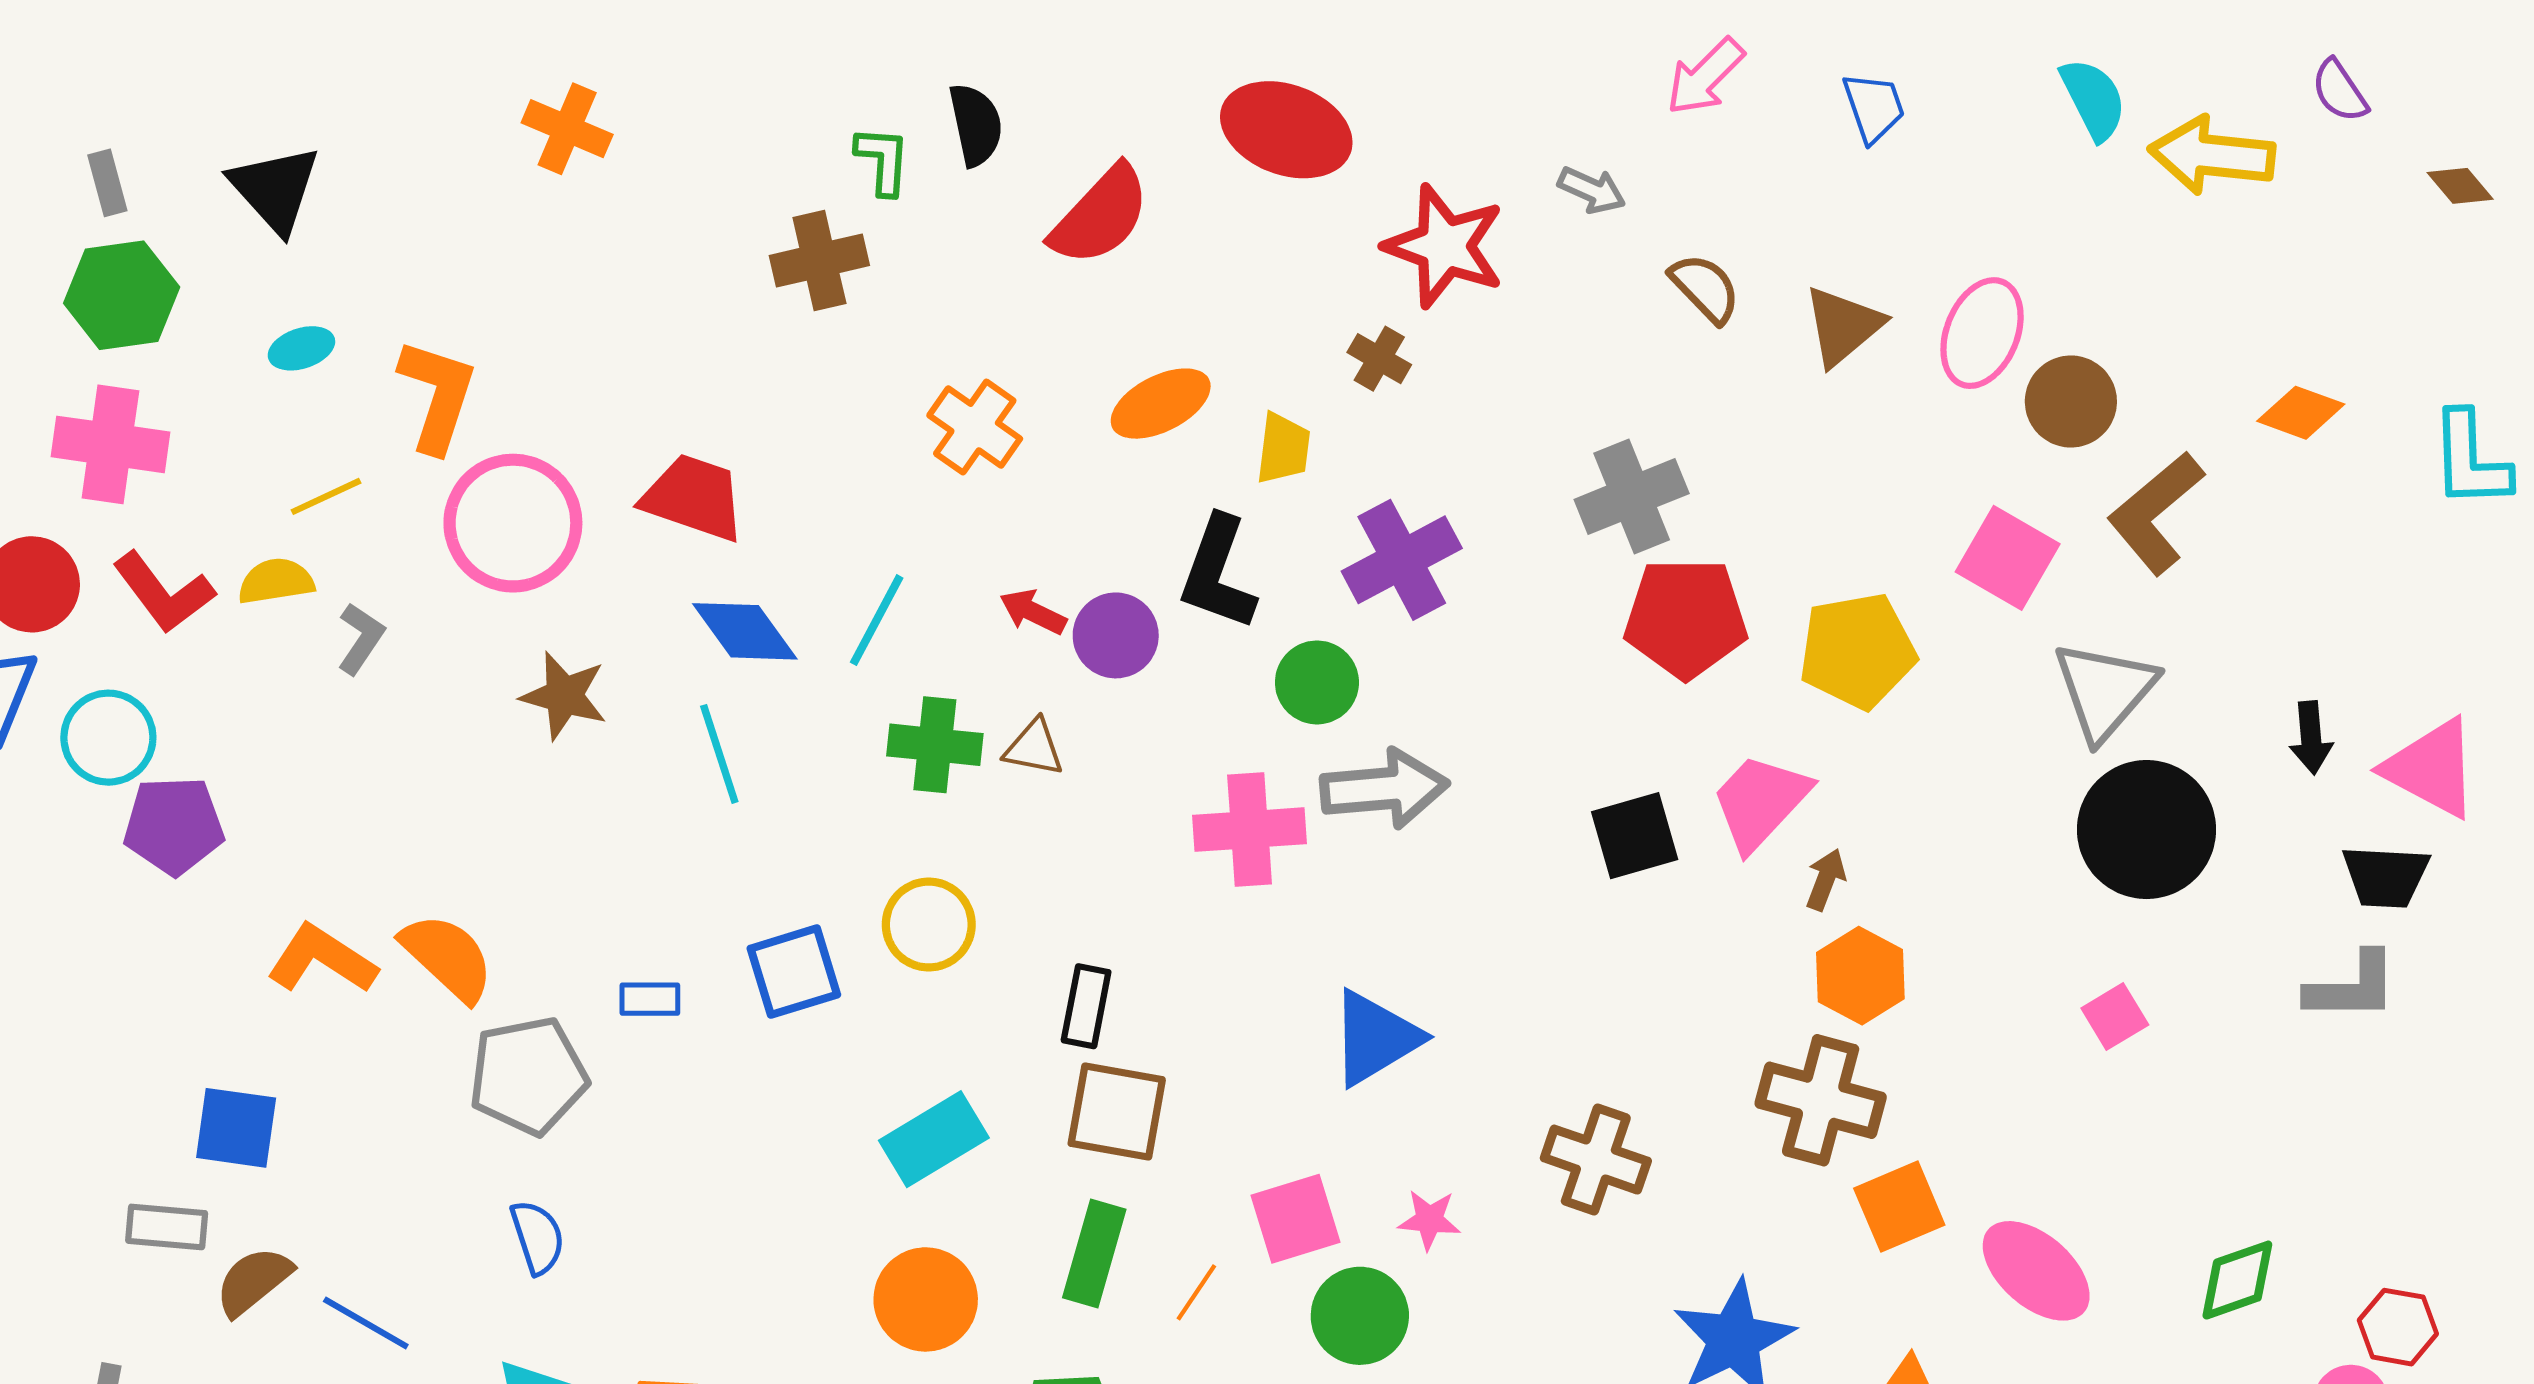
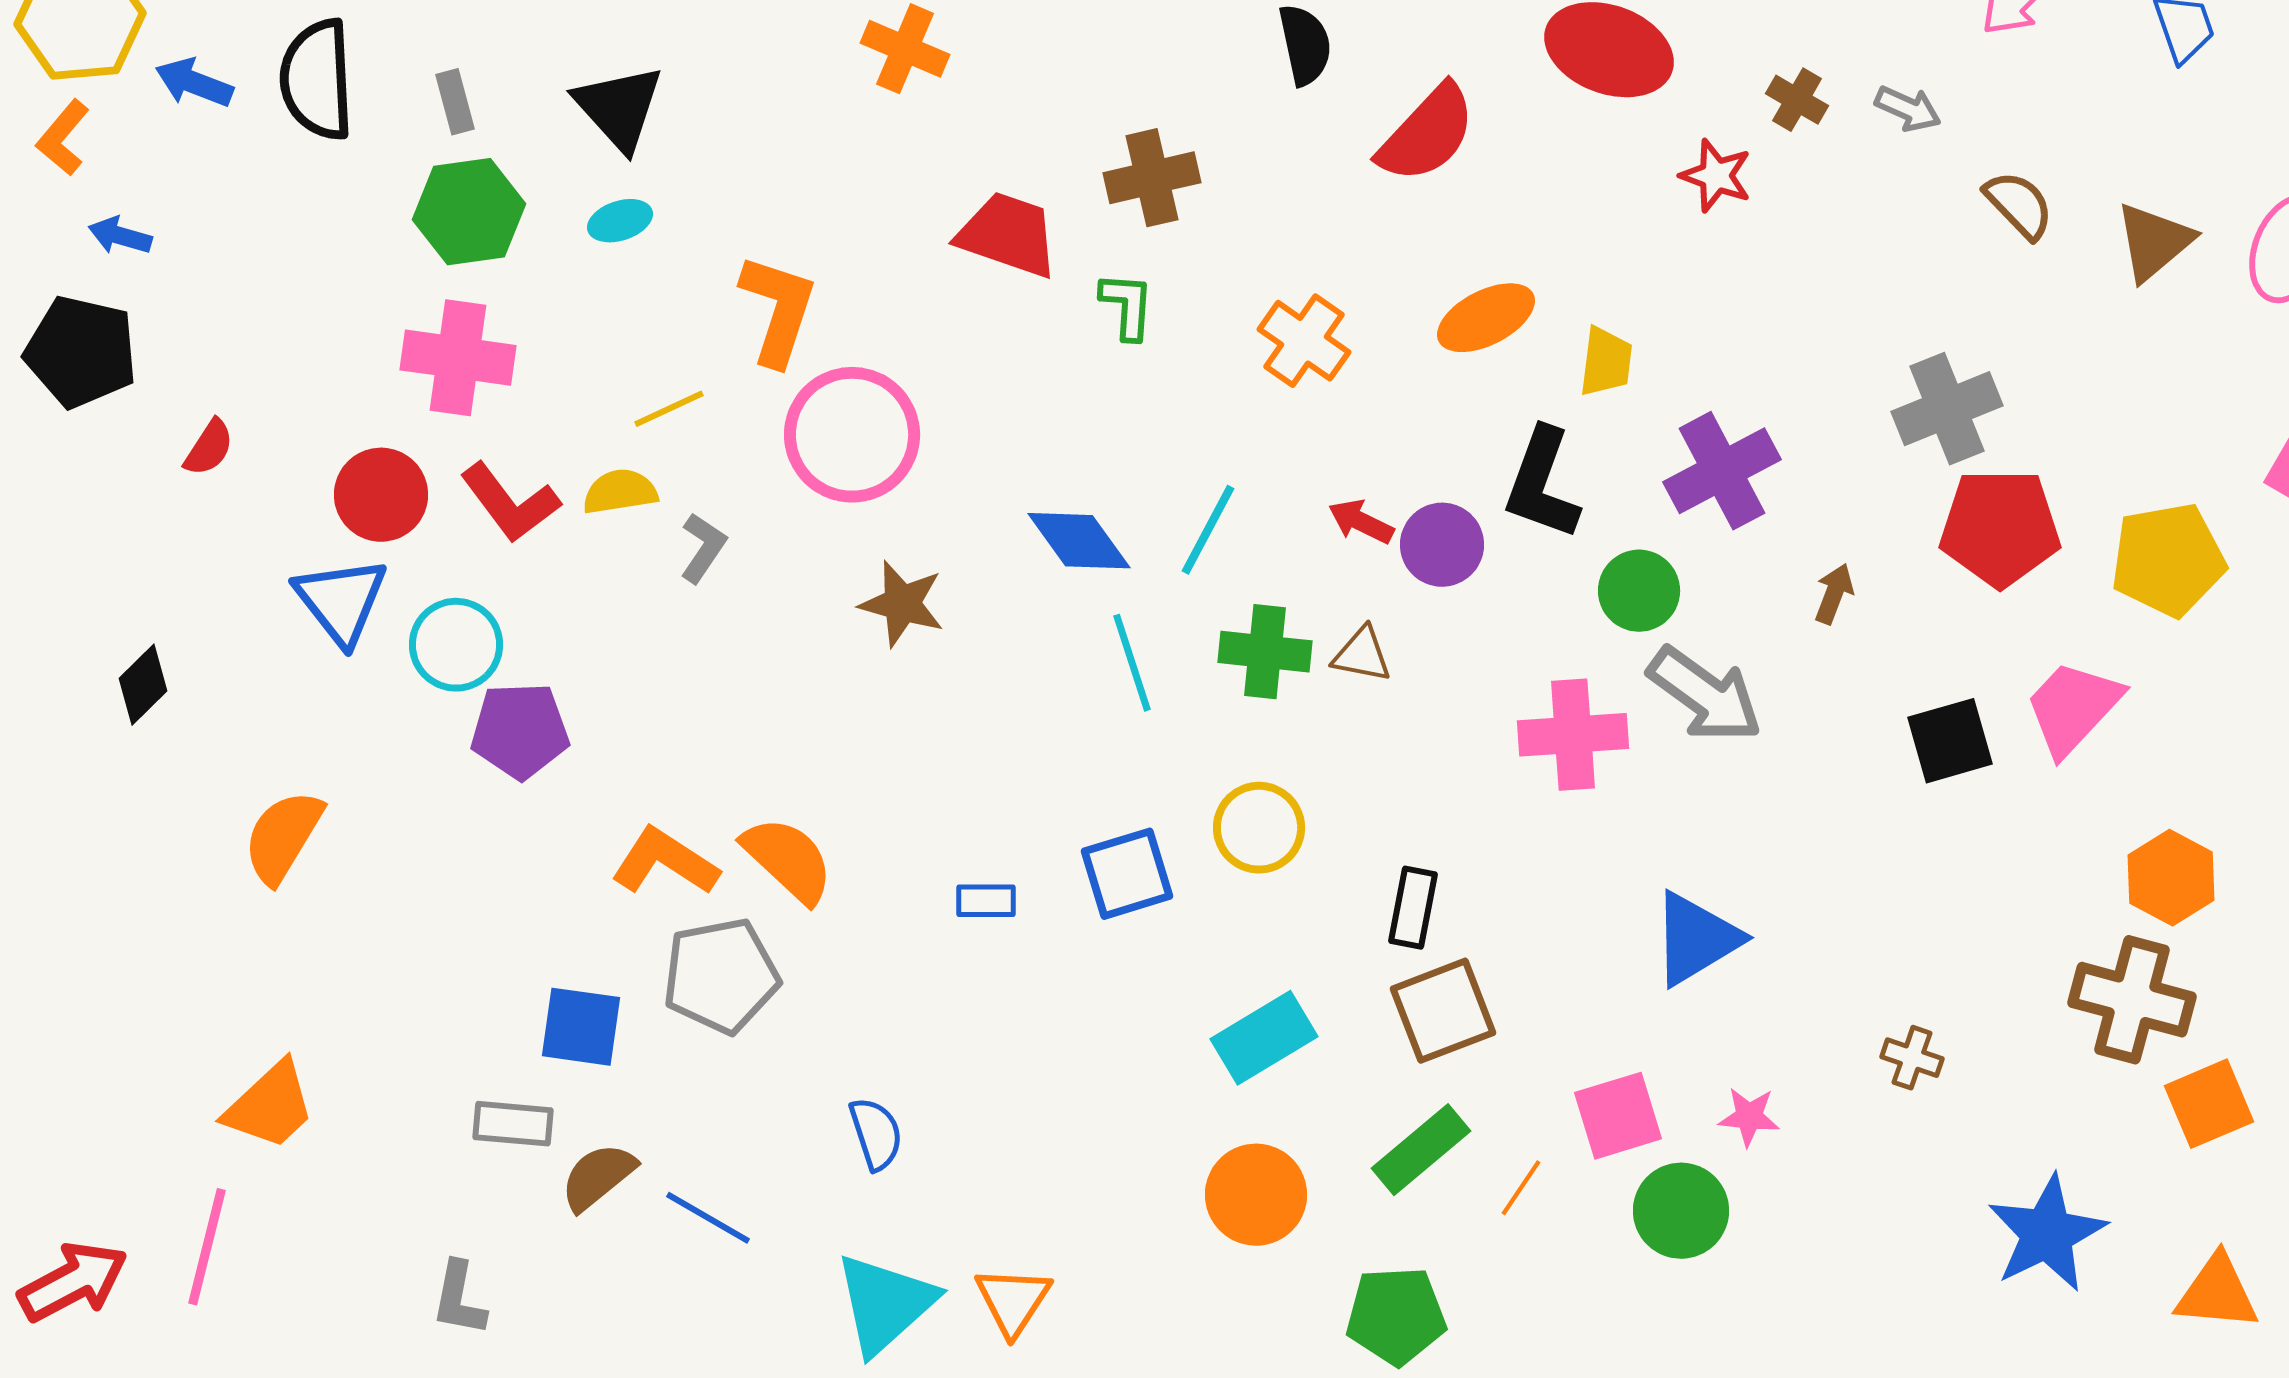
green L-shape: (883, 160) -> (1127, 306), moved
red star: (1445, 246) -> (1716, 176), moved, size x0.6
cyan ellipse: (301, 348) -> (620, 221), moved
brown cross: (1379, 359) -> (1797, 100), moved
red trapezoid: (694, 498) -> (1008, 235), moved
cyan line: (719, 754) -> (1132, 663), moved
gray arrow: (1384, 789) -> (1705, 695), turned 41
brown arrow: (1826, 880) -> (1834, 594), moved
gray pentagon: (528, 1076) -> (721, 976), moved
brown square: (1117, 1111) -> (1443, 1011), turned -31
brown cross: (1596, 1160) -> (1912, 1058), size x0.6
green rectangle: (1094, 1254) -> (1421, 1150), turned 34

